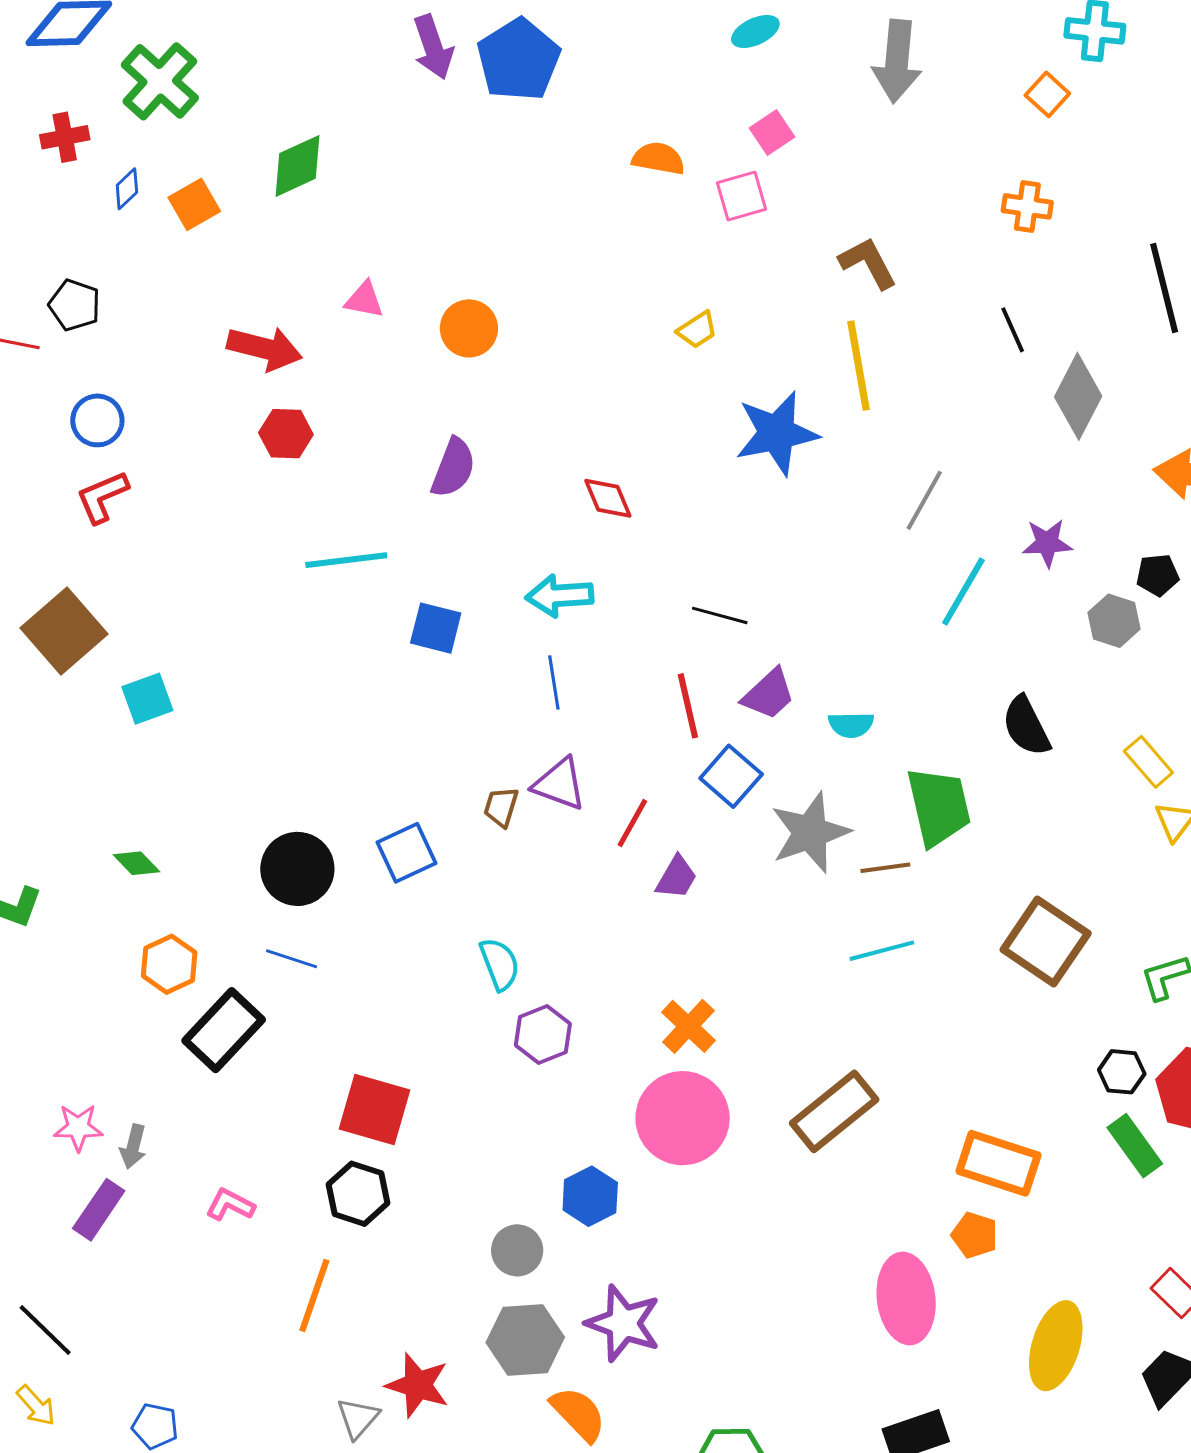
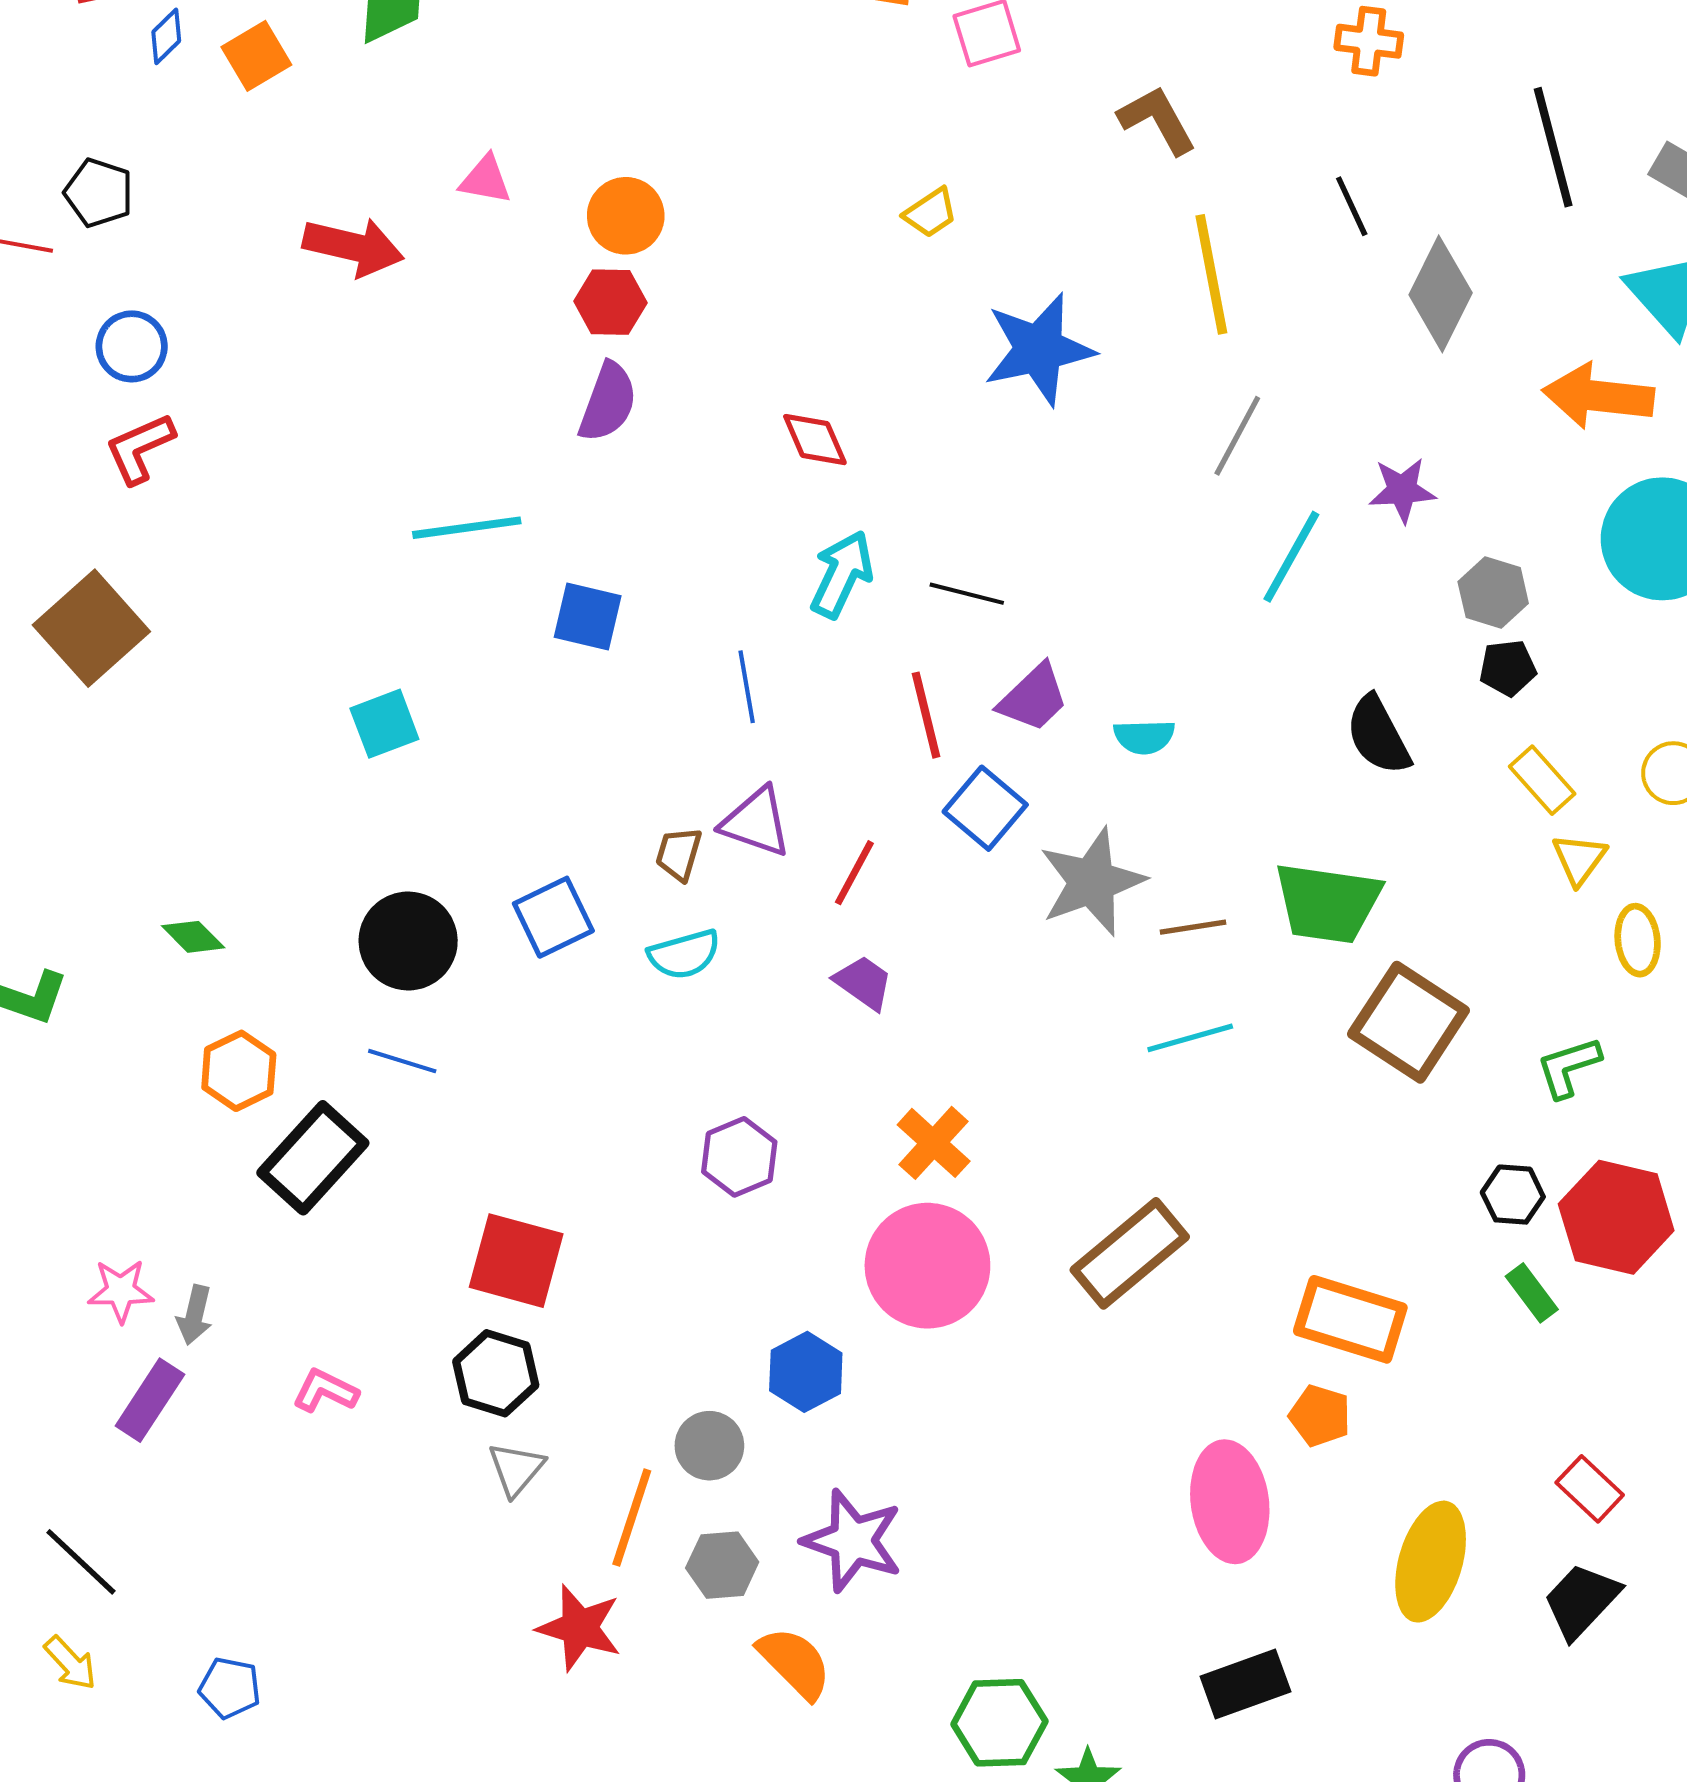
yellow line: (858, 366) -> (1211, 274), moved
red hexagon: (286, 434) -> (610, 302), moved
black pentagon: (1158, 575) -> (1508, 668), moved
cyan arrow: (560, 596) -> (842, 574), moved, turned 120
cyan square: (147, 699) -> (384, 724), moved
green trapezoid: (939, 807) -> (1328, 903), moved, turned 112
purple trapezoid: (677, 877) -> (864, 983), moved, turned -84
cyan semicircle: (500, 964) -> (684, 954), moved, turned 96
green rectangle: (1135, 1146) -> (1532, 1293), size x0.7
orange line: (314, 1295) -> (632, 1518), moved
gray hexagon: (525, 1340) -> (722, 1565), size x0.7
gray triangle: (358, 1418) -> (516, 1469), moved

